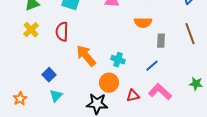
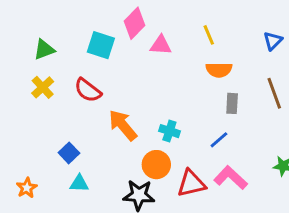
orange semicircle: (143, 23) -> (219, 70), moved
red semicircle: (62, 32) -> (88, 90), turned -54
cyan triangle: (56, 96) -> (79, 183), turned 48
red triangle: (133, 96) -> (191, 183), size x1.5

